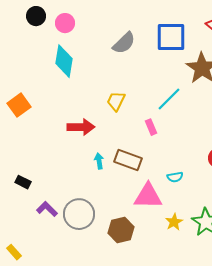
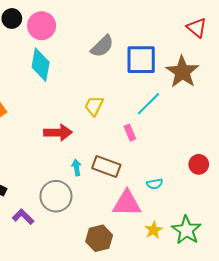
pink circle: (65, 23) -> (42, 26), size x1.4
blue square: (171, 37) -> (141, 60), moved
gray circle: (79, 214) -> (56, 196), moved

